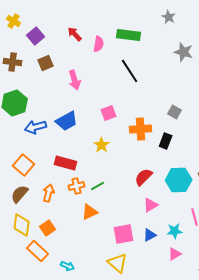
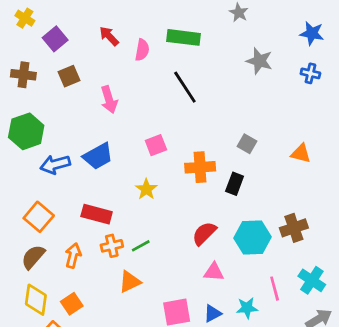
pink triangle: (151, 205) -> (214, 272), turned 35

